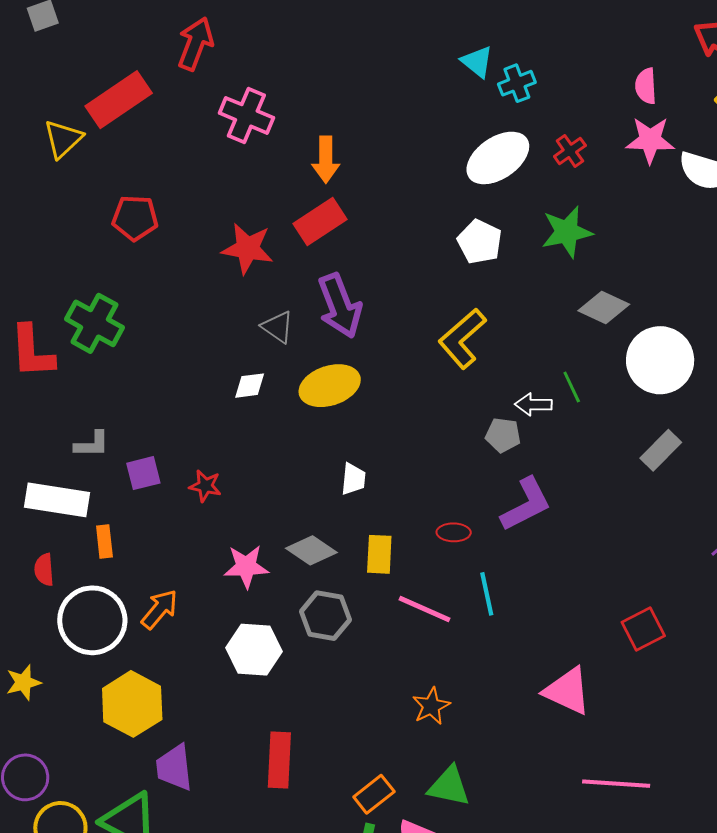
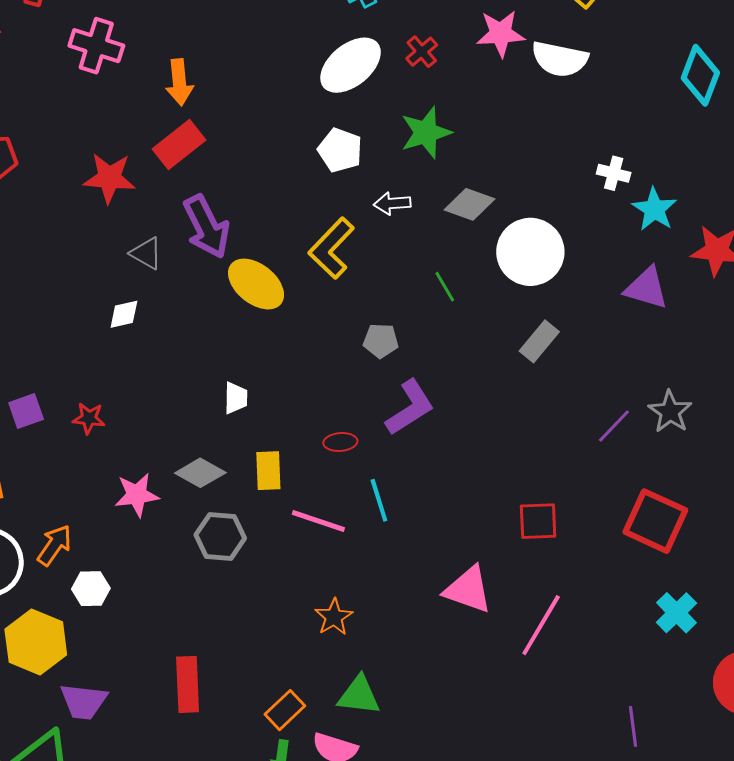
yellow ellipse: (330, 386) -> (256, 284), moved, turned 62
white arrow: (533, 404) -> (392, 203), moved
red square: (643, 629) -> (538, 521), turned 30
white hexagon: (254, 650) -> (91, 589), moved, size x0.7
purple trapezoid: (174, 768) -> (84, 701), turned -72
pink line: (616, 784) -> (541, 625), moved, turned -58

